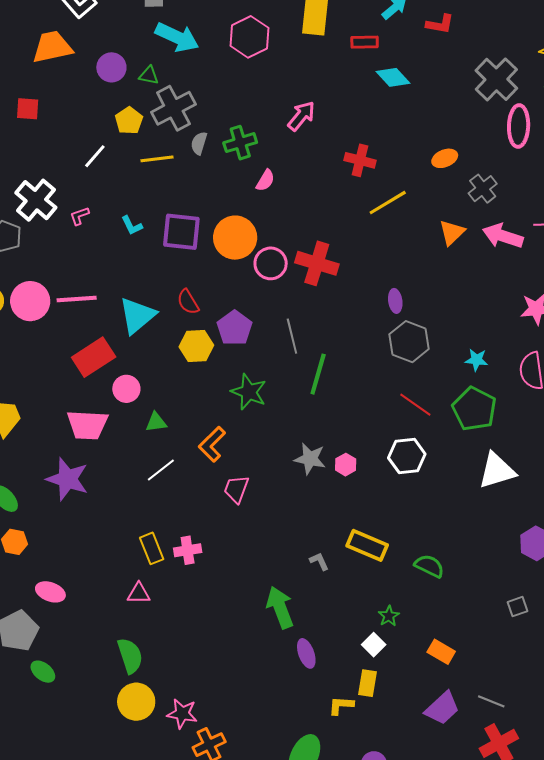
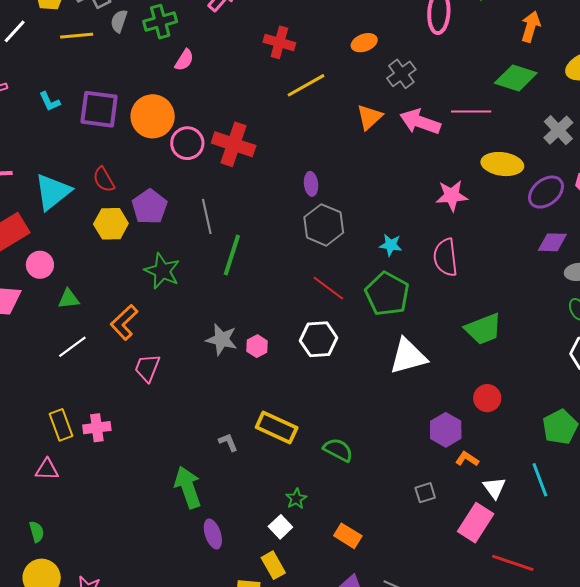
green semicircle: (130, 656) -> (37, 532), size x0.6
yellow rectangle: (367, 683) -> (273, 565), turned -40

